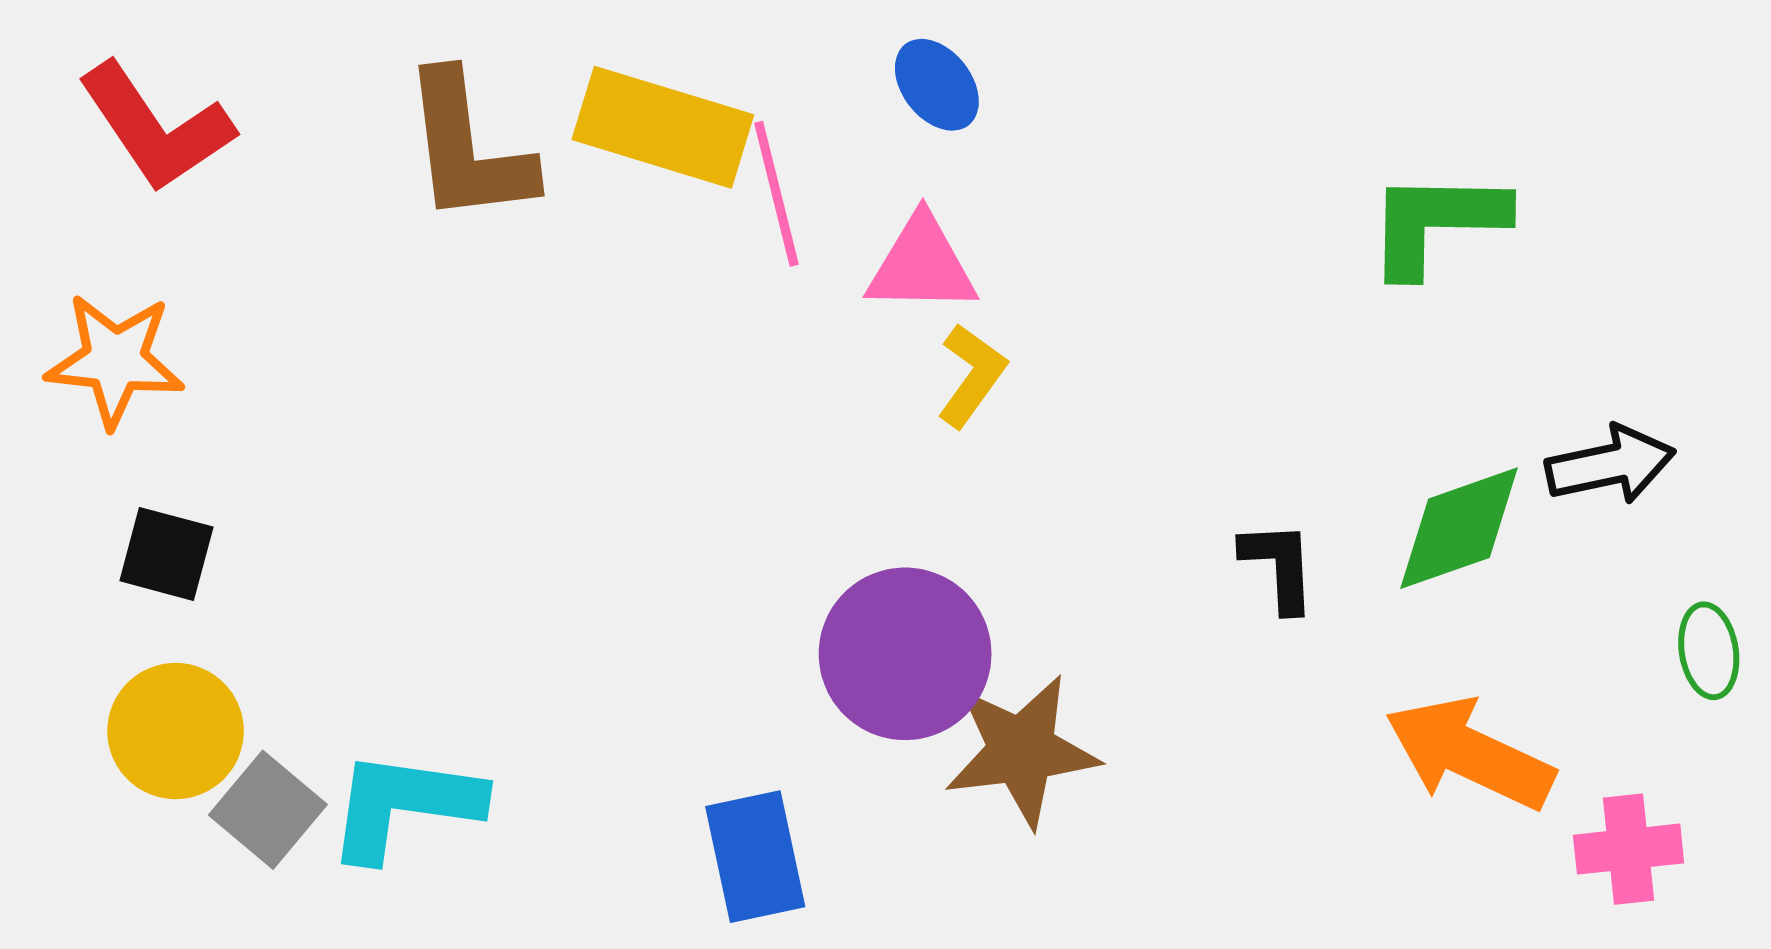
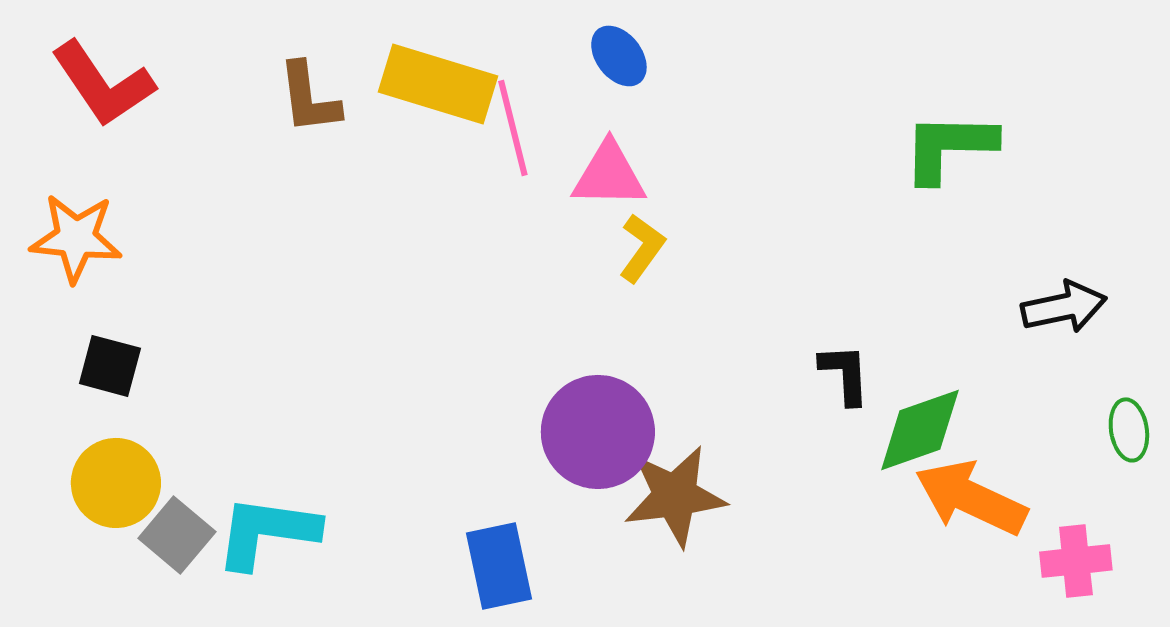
brown L-shape: (468, 148) -> (309, 98), size x0.7
green diamond: (1459, 528) -> (920, 430), moved

